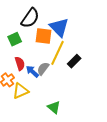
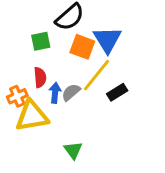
blue arrow: (32, 71) -> (55, 93), turned 40
yellow triangle: (21, 91) -> (32, 116), size x1.4

